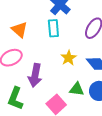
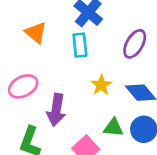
orange triangle: (19, 30) -> (36, 33), moved

